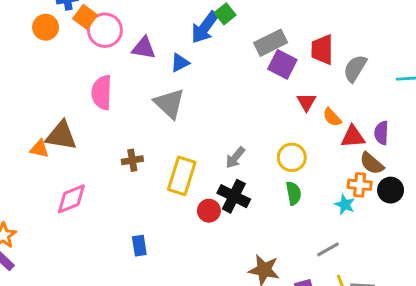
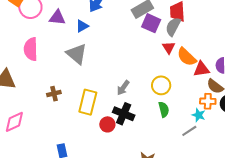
gray semicircle: (355, 68) -> (173, 27), moved
orange semicircle: (332, 117) -> (187, 57), size x1.5
gray line: (328, 249) -> (189, 131), moved

